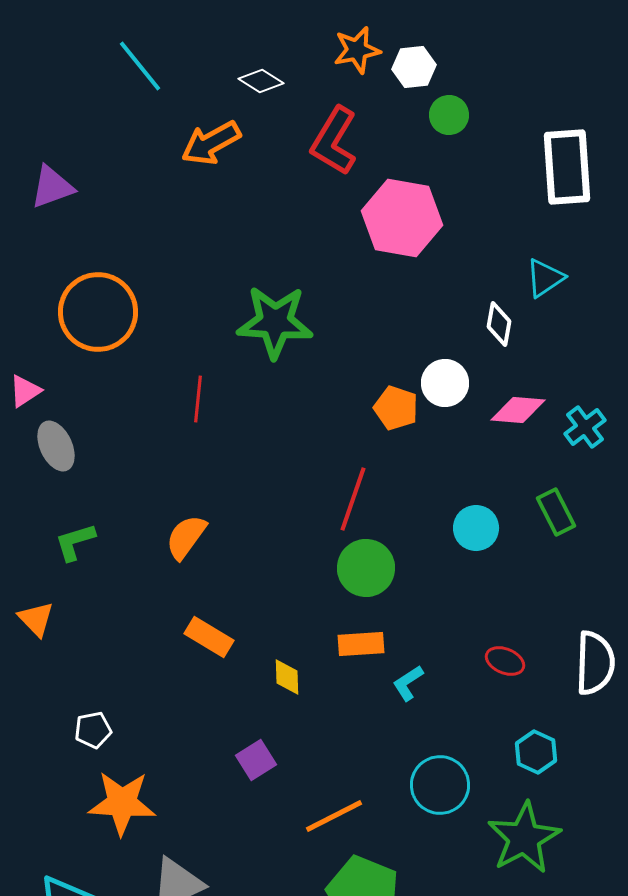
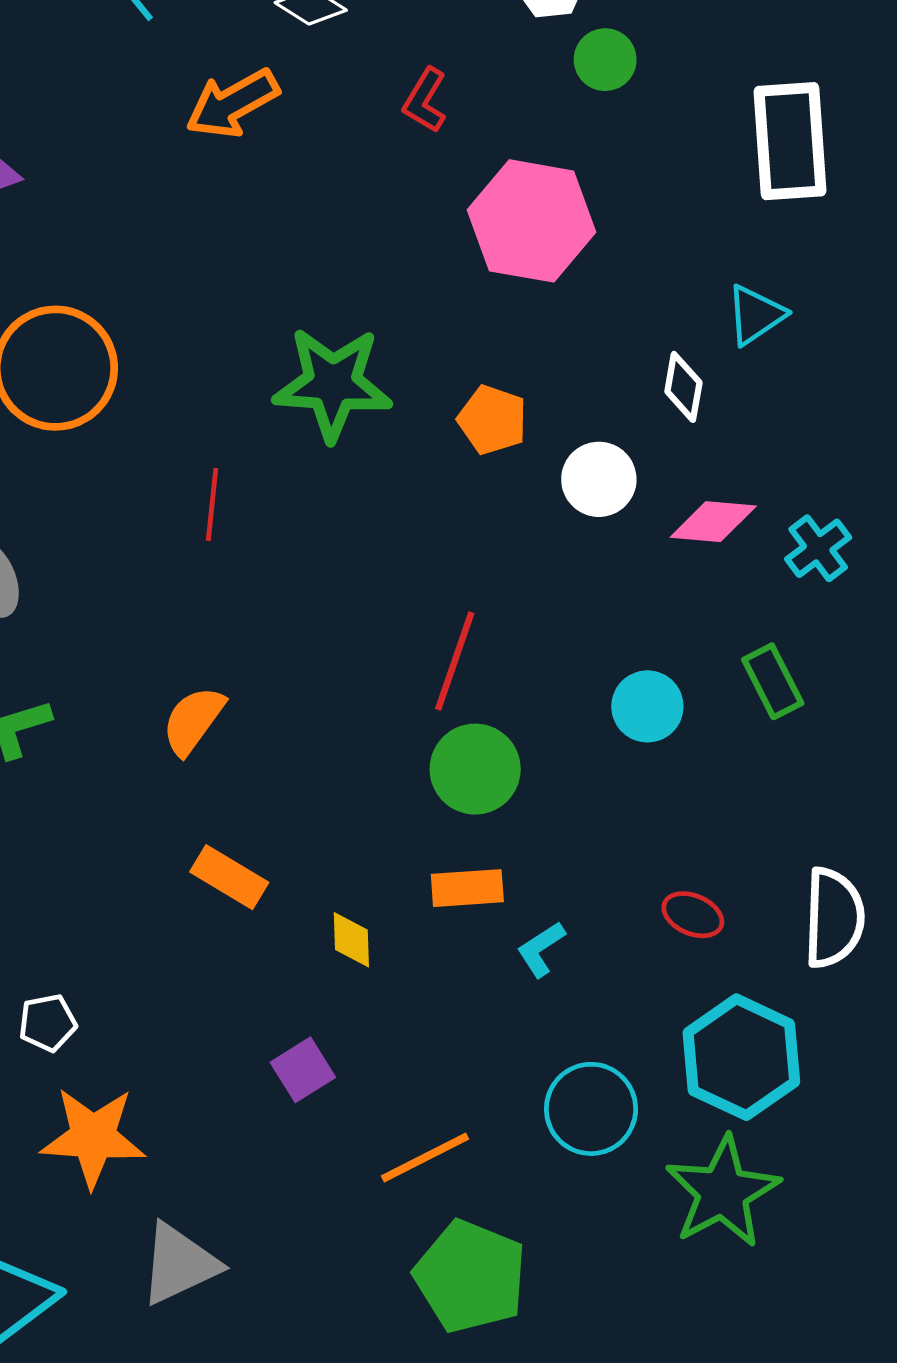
red L-shape: (334, 141) -> (425, 100), size x0.6
orange pentagon: (396, 408) -> (492, 420), moved
cyan hexagon: (536, 752) -> (741, 1057), size x1.8

